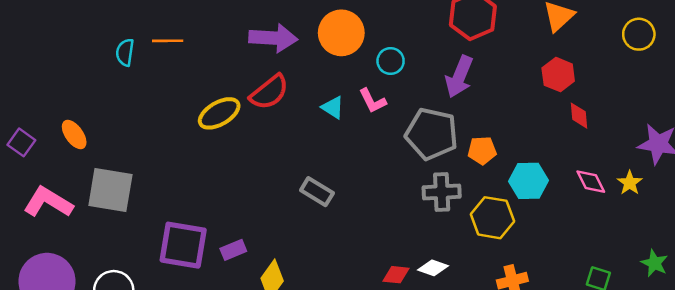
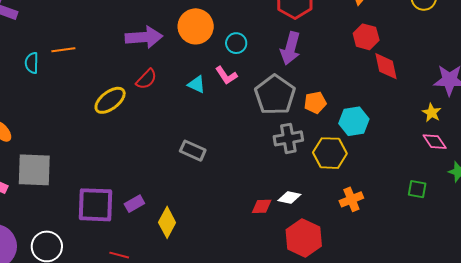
red semicircle: (269, 92) -> (146, 79), size x0.7
red diamond: (579, 116) -> (386, 66), size x1.4
gray pentagon: (432, 134) -> (275, 95), turned 30
pink diamond: (591, 182) -> (435, 142), moved

